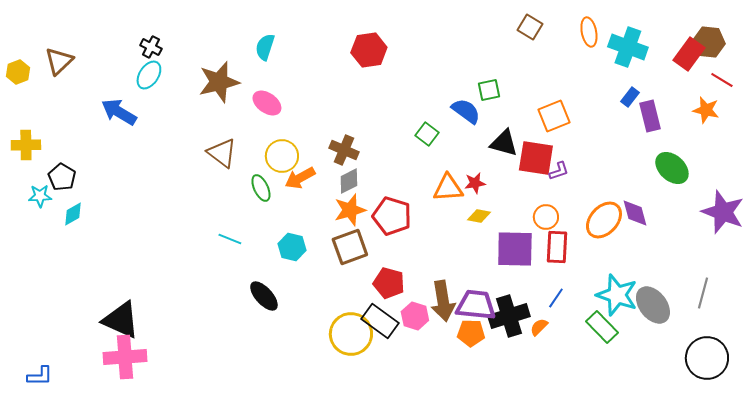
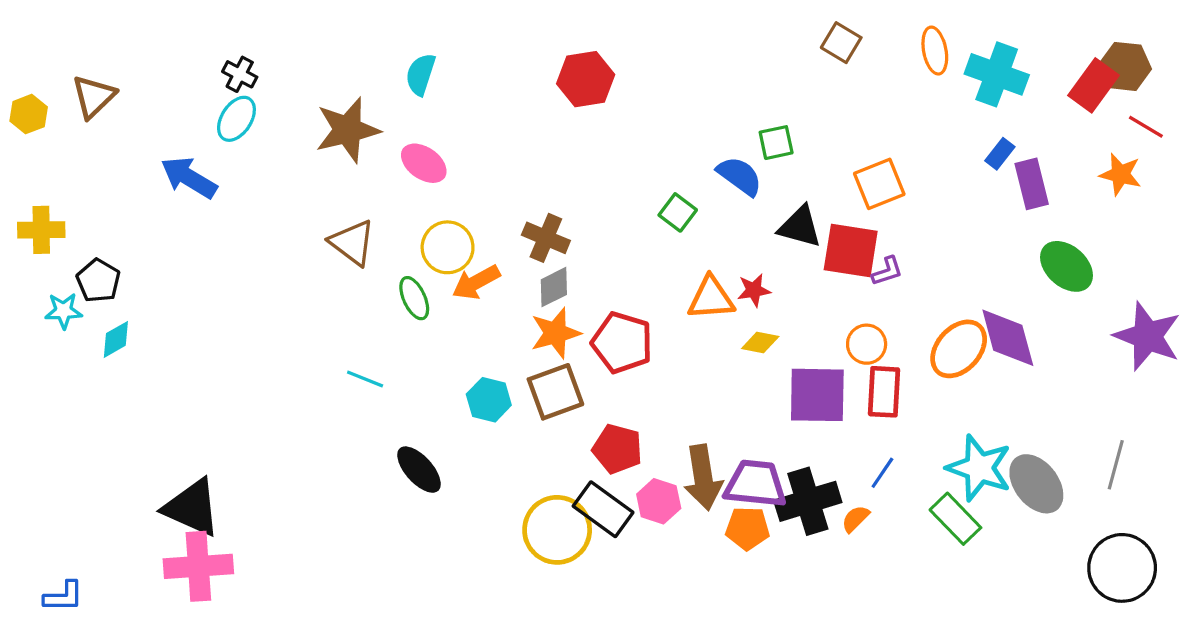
purple diamond: (635, 213) -> (1008, 338), size x1.4
cyan hexagon: (292, 247) -> (489, 400), moved

